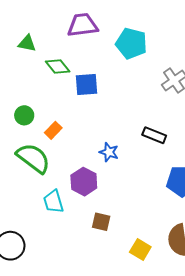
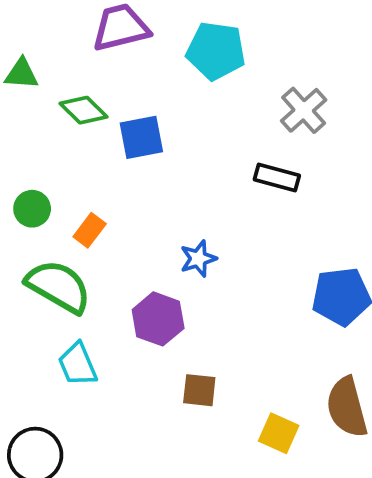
black rectangle: (154, 135) -> (277, 177), moved
blue star: (109, 152) -> (198, 259), turned -30
cyan trapezoid: (53, 202) -> (78, 364), moved

